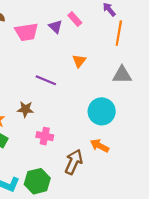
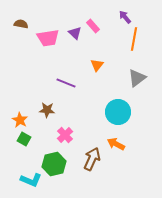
gray triangle: (122, 75) -> (137, 78), turned -36
pink cross: (45, 136) -> (65, 135), turned 35
green hexagon: (37, 181) -> (54, 164), moved

